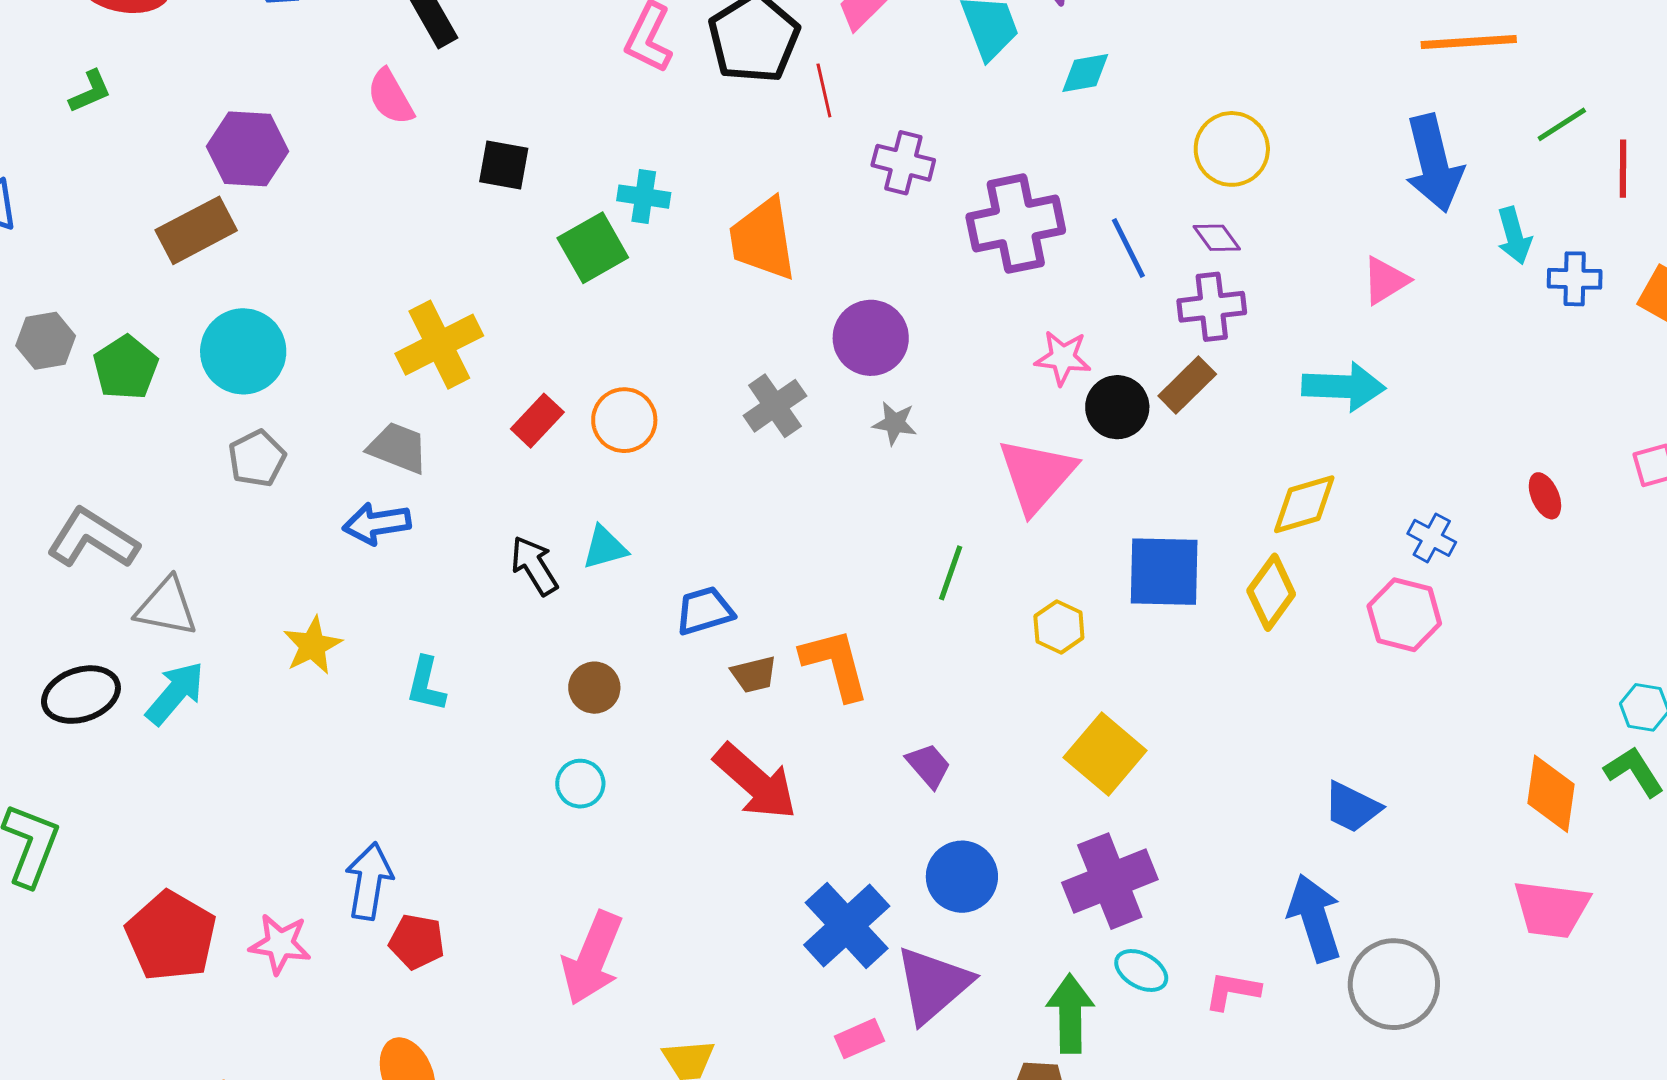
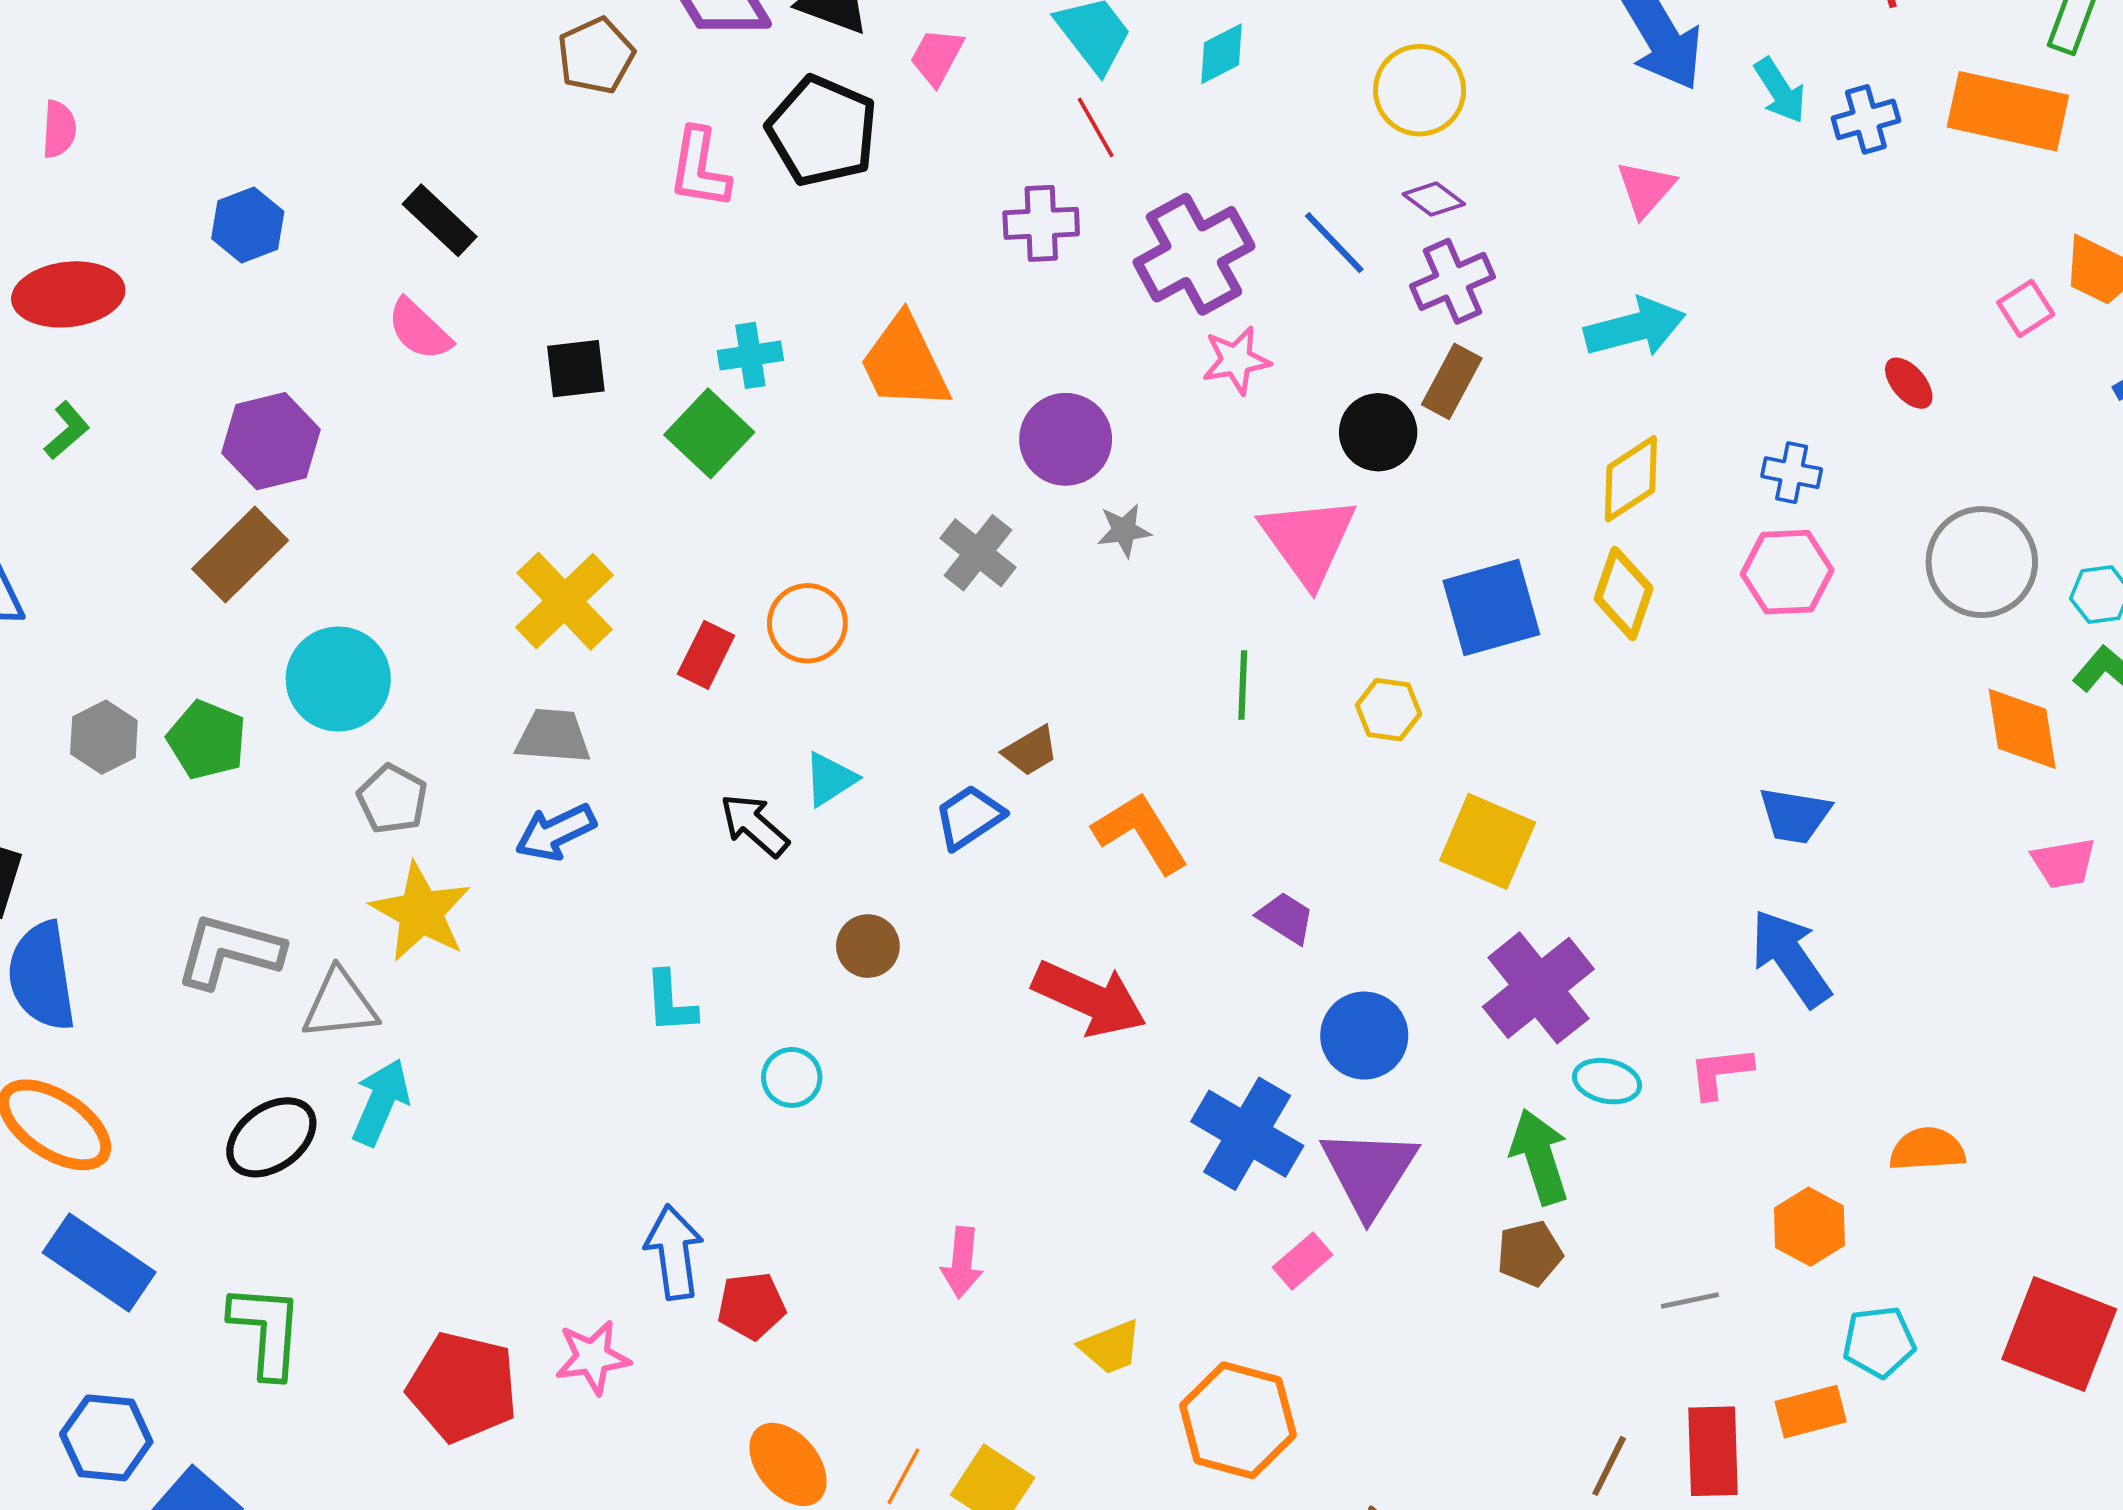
red line: (824, 90) -> (1096, 127), moved
pink star: (1063, 358) -> (1236, 360), moved
yellow star: (312, 645) -> (421, 912), moved, size x1.4
brown trapezoid: (754, 674) -> (1031, 751), moved
cyan circle: (580, 784) -> (792, 1077), moved
pink trapezoid: (1551, 909) -> (2064, 863), size x0.7
pink arrow: (592, 958) -> (962, 1262), size x0.6
gray circle: (1394, 984) -> (1982, 562), moved

